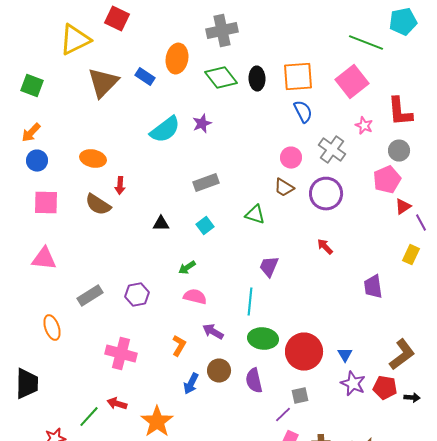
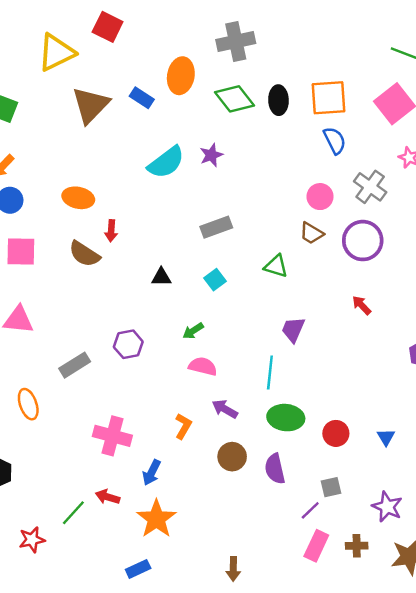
purple hexagon: (137, 295) -> (128, 344), moved
red circle: (304, 352) -> (336, 433), size x0.6
blue arrow: (191, 384) -> (152, 472), moved
purple star: (353, 384) -> (387, 507), moved

